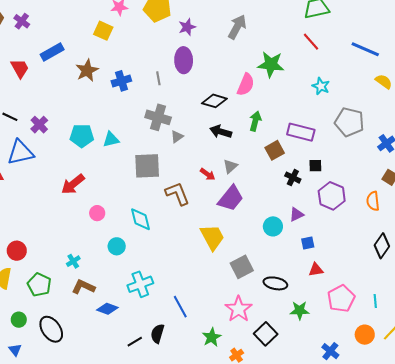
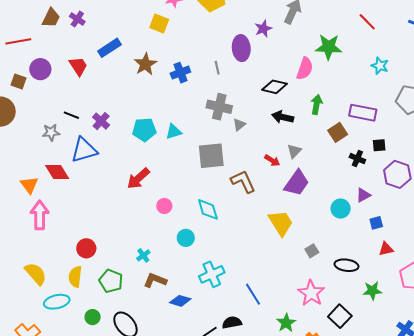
purple star: (187, 27) -> (263, 29), moved
gray square: (242, 267) -> (312, 251), size x0.6
black semicircle: (157, 334) -> (232, 323), turned 66

